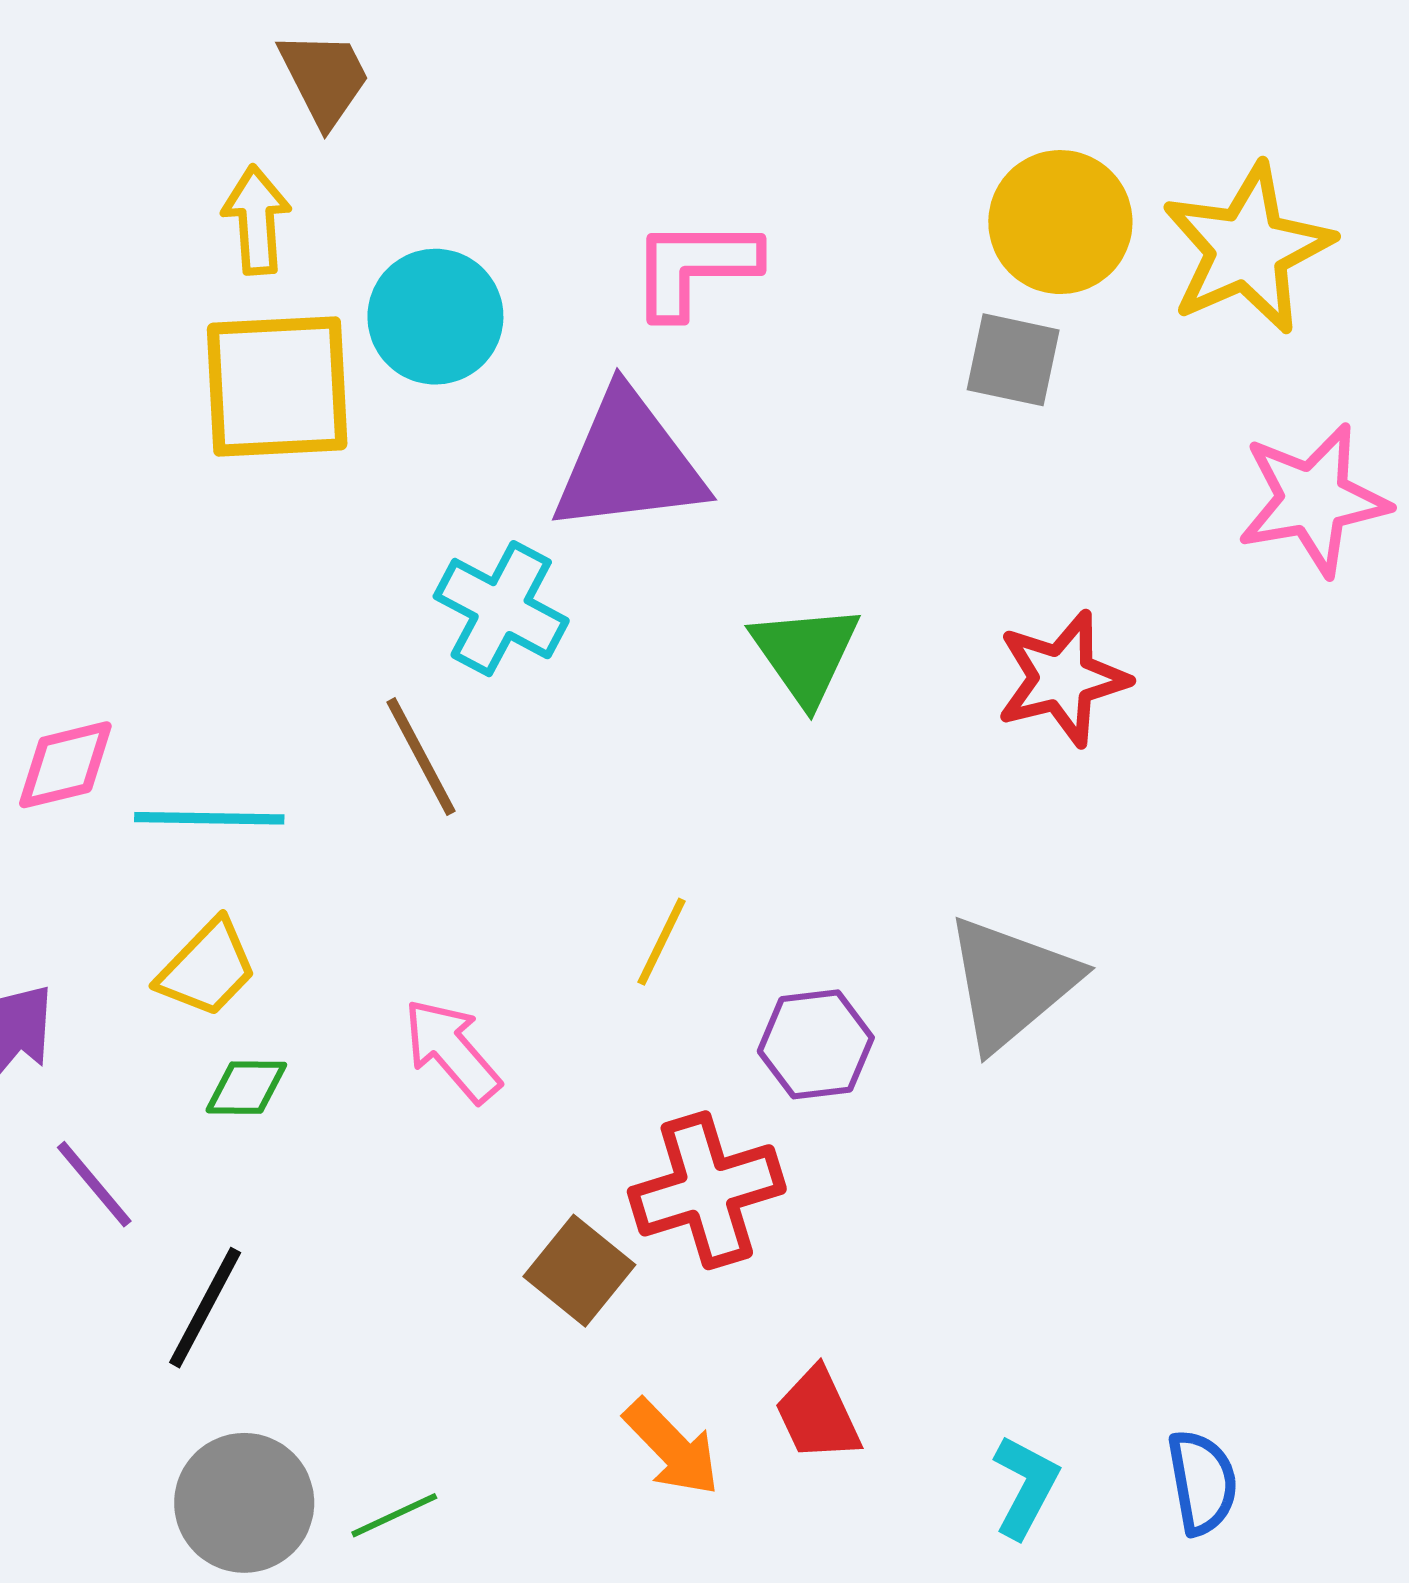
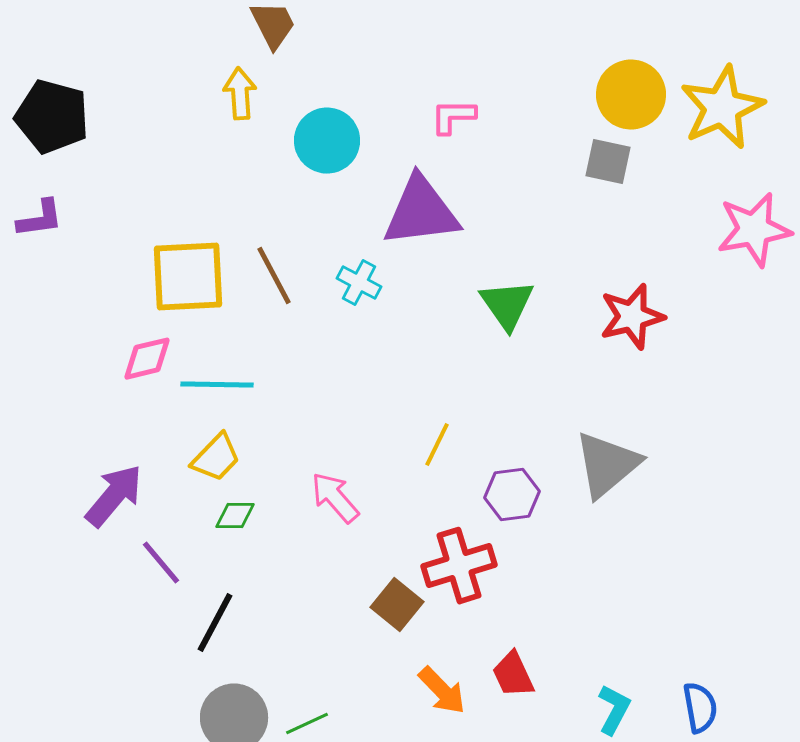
pink L-shape: (694, 267) -> (453, 117), size x0.7
yellow square: (277, 387) -> (188, 277), moved
cyan cross: (501, 609) -> (359, 283), size x0.7
brown line: (421, 757) -> (274, 276), moved

